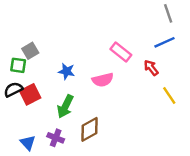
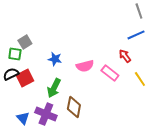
pink rectangle: (121, 52) -> (110, 73), moved
brown diamond: (89, 129) -> (74, 107), turned -50
purple cross: (56, 138) -> (46, 114), size x1.5

